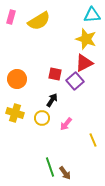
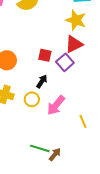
pink arrow: (66, 124) -> (56, 105), size x1.5
green line: (50, 167) -> (40, 148), turned -54
brown arrow: (65, 173) -> (55, 154), turned -104

